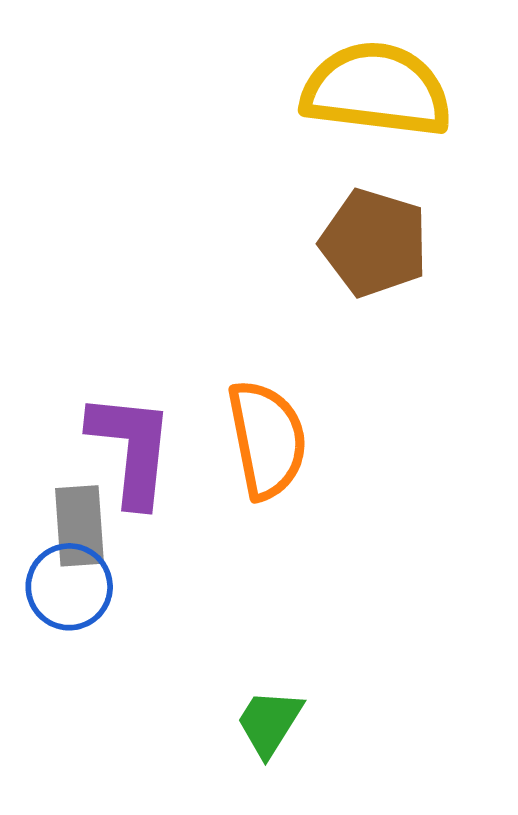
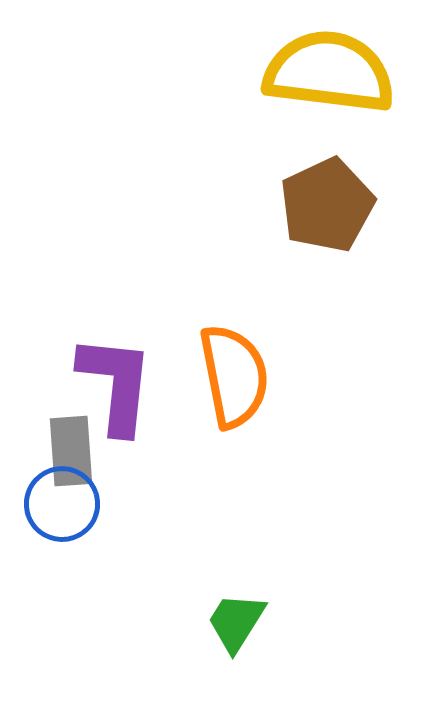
brown pentagon: (374, 243) -> (327, 205), turned 30

